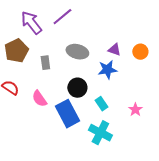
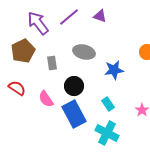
purple triangle: (114, 50) -> (100, 16), moved
black circle: (77, 88) -> (74, 86), moved

